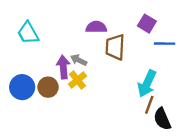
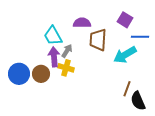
cyan trapezoid: (28, 33) -> (53, 36), moved
gray arrow: (79, 60) -> (67, 51), turned 96
yellow cross: (77, 80) -> (66, 68), turned -35
cyan arrow: (147, 84) -> (125, 55), moved, turned 35

